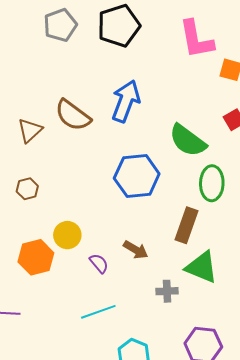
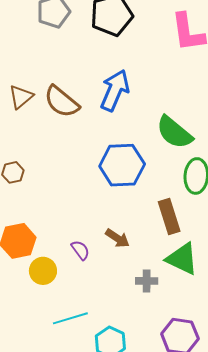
brown triangle: (30, 130) -> (21, 97), moved
brown rectangle: (187, 225) -> (169, 216), turned -40
yellow circle: (67, 235) -> (43, 271), moved
cyan line: (98, 312) -> (70, 318), moved

